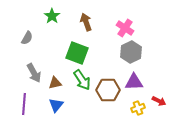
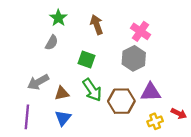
gray semicircle: (27, 38) -> (52, 43), moved
gray hexagon: (131, 52) -> (134, 58), moved
green square: (77, 53) -> (87, 60), size x0.7
gray arrow: (34, 73) -> (38, 82), turned 90

